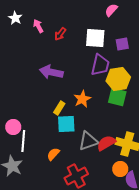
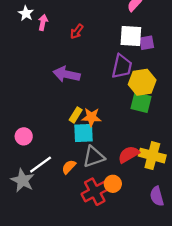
pink arrow: (38, 26) -> (43, 22), moved, turned 40
white square: (95, 38) -> (131, 36), moved
orange star: (82, 99) -> (91, 117), moved, turned 30
white line: (23, 141) -> (41, 165), moved, turned 50
gray triangle: (88, 141) -> (94, 157), moved
orange circle: (120, 169) -> (113, 184), moved

